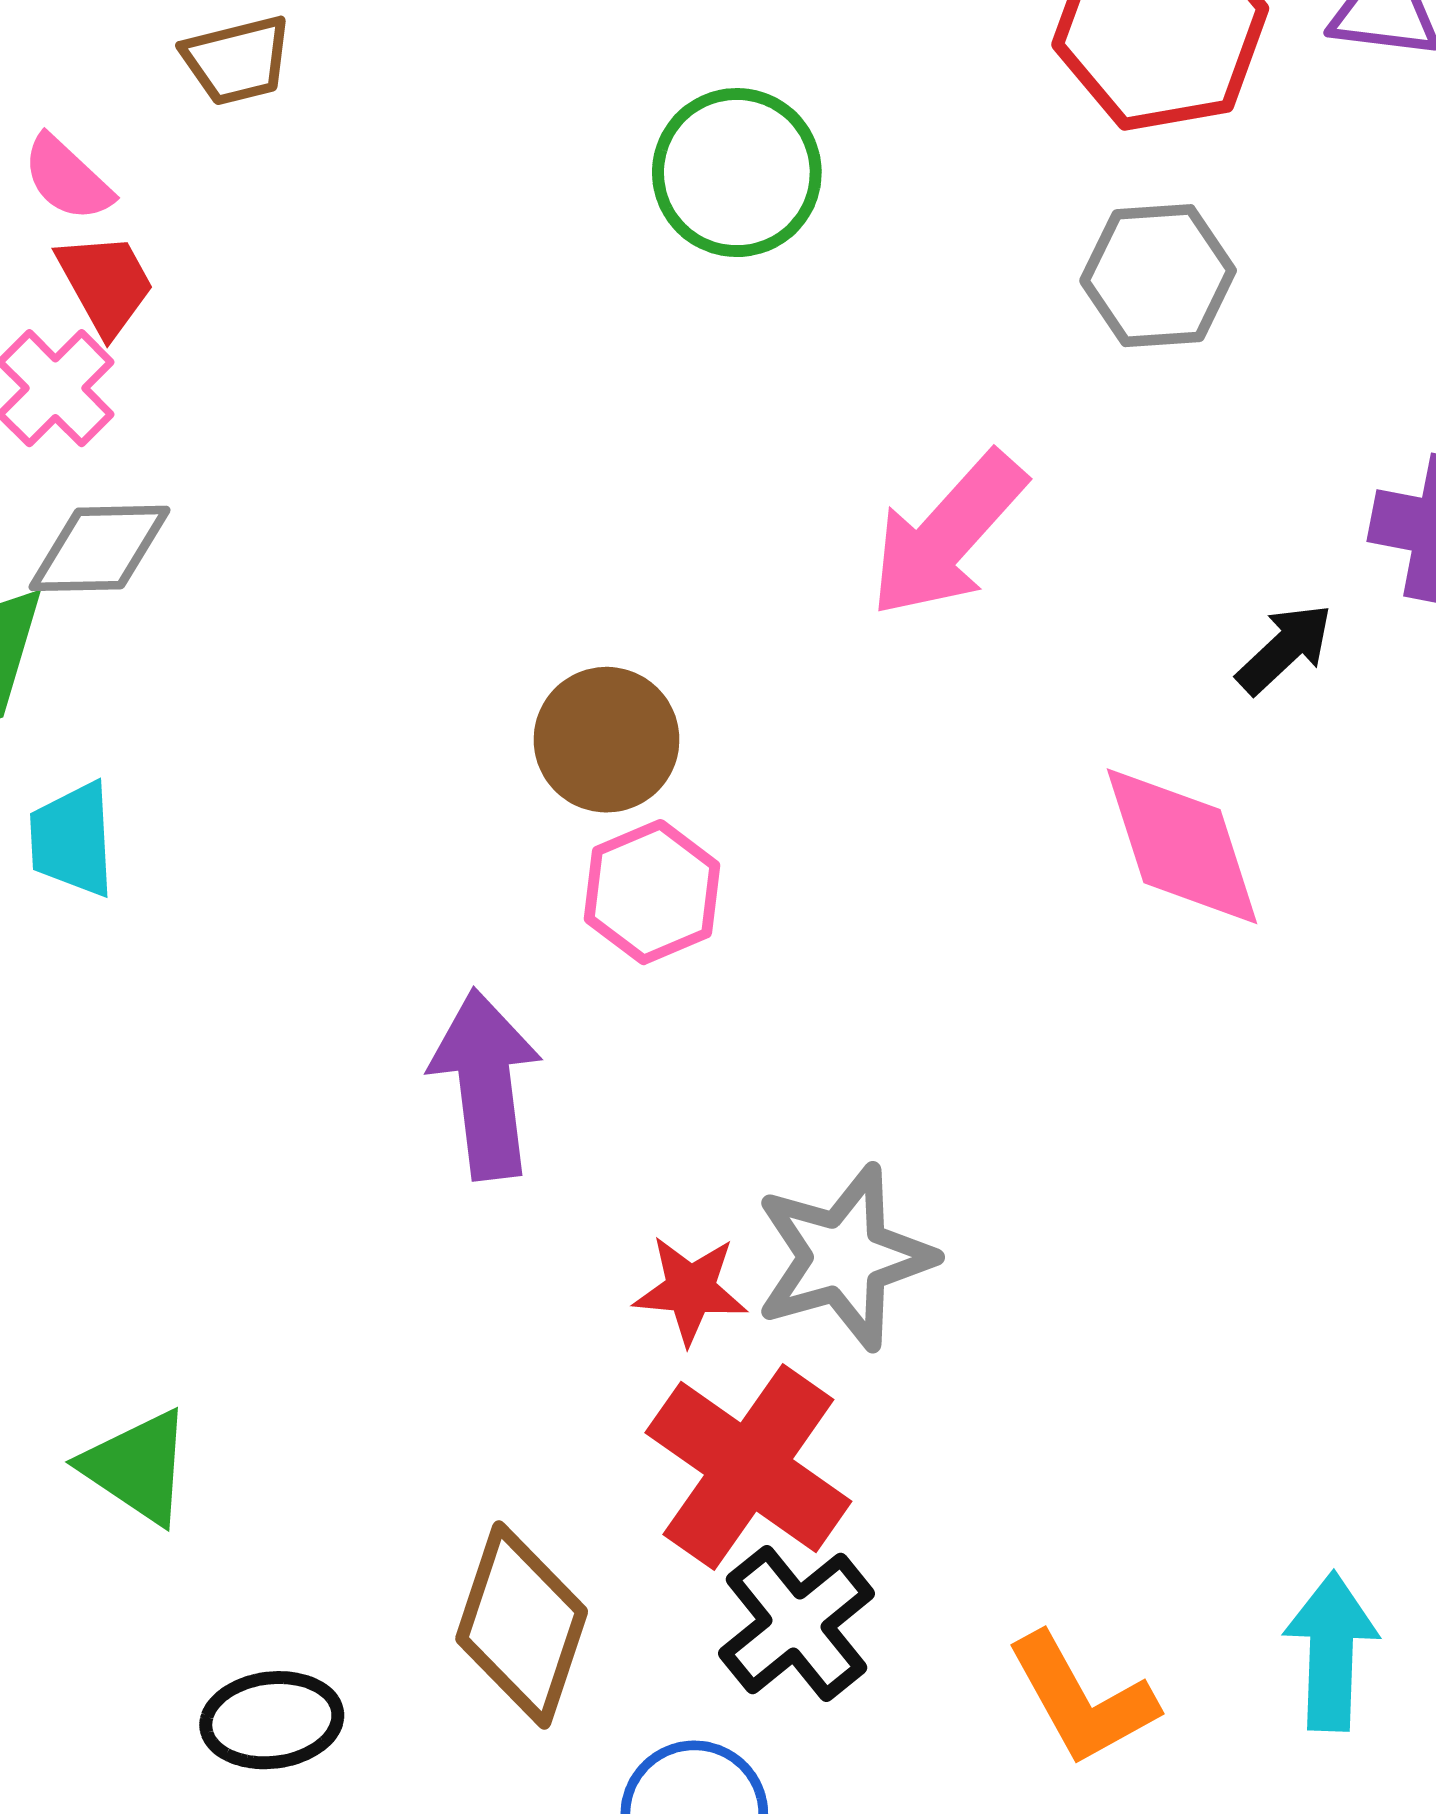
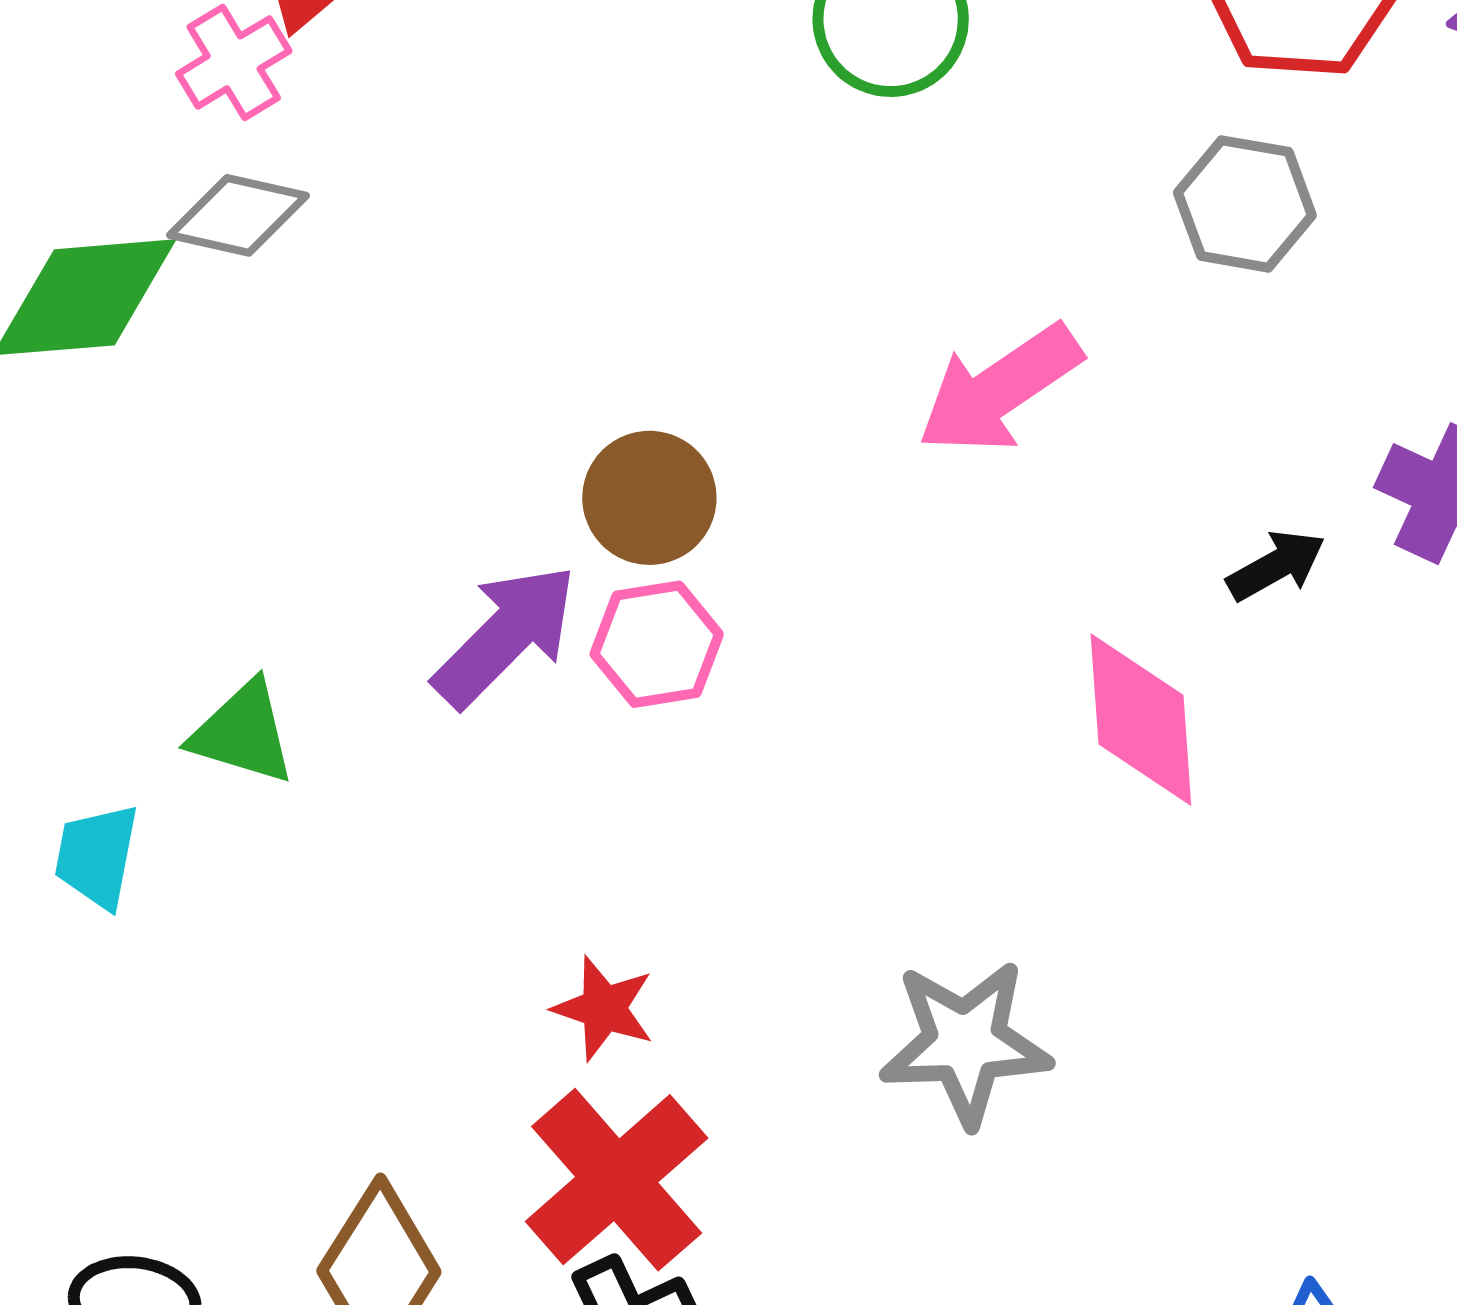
cyan trapezoid: (72, 839) -> (97, 856), moved
purple arrow: (486, 1084) -> (505, 636), moved, turned 38
gray star: (844, 1257) -> (965, 1043), moved
green triangle: (137, 1467) -> (243, 733), moved, turned -31

